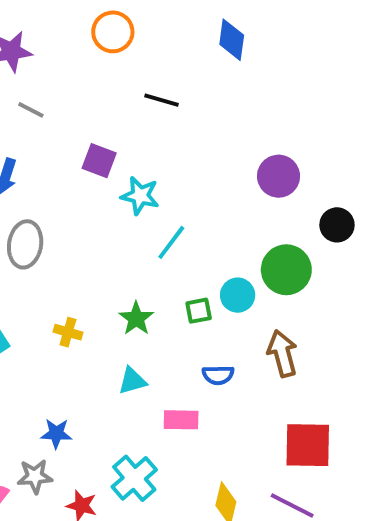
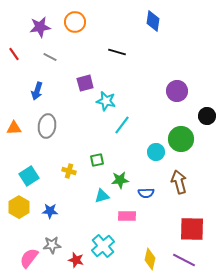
orange circle: (113, 32) -> (75, 22), moved
purple square: (99, 161) -> (85, 83), turned -36
green square: (199, 311) -> (97, 160), moved
green star: (136, 318) -> (120, 180), moved, turned 30
blue star: (56, 433) -> (50, 211), moved

